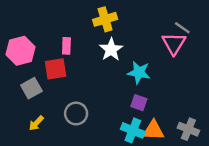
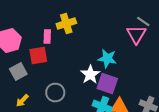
yellow cross: (105, 19) -> (66, 24), moved
white star: (111, 50) -> (90, 74), moved
purple square: (139, 103) -> (107, 84), size x1.5

